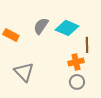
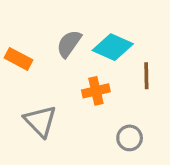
orange cross: (76, 62) -> (96, 91), moved

